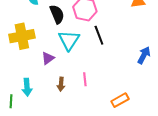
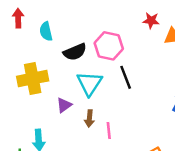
black semicircle: (57, 14) -> (75, 52), turned 90
brown arrow: (61, 84) -> (89, 118), moved

